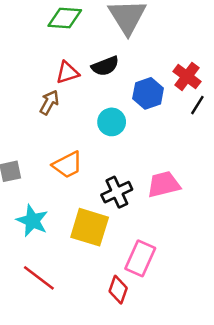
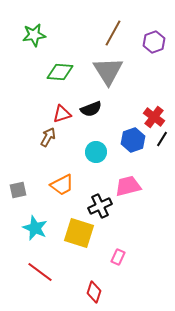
blue hexagon: (148, 93) -> (133, 140), moved
pink trapezoid: (164, 184) -> (128, 186), moved
pink rectangle: (140, 258) -> (118, 257), size x0.6
red diamond: (118, 290) -> (94, 292), moved

